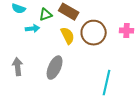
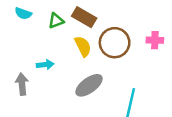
cyan arrow: (33, 29) -> (45, 65), moved
gray ellipse: (55, 68) -> (89, 85), moved, turned 30

